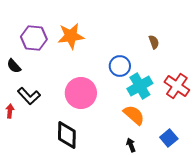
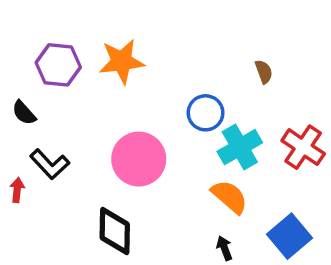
blue square: (169, 138) -> (289, 236), size x1.4

